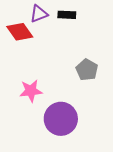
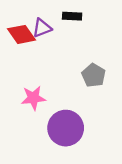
purple triangle: (39, 14) -> (42, 28), moved

